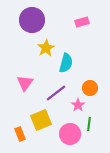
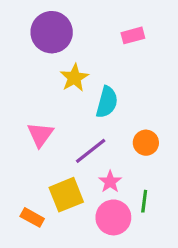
pink star: (78, 105) -> (110, 182), moved
orange rectangle: (20, 134) -> (32, 217), turned -40

